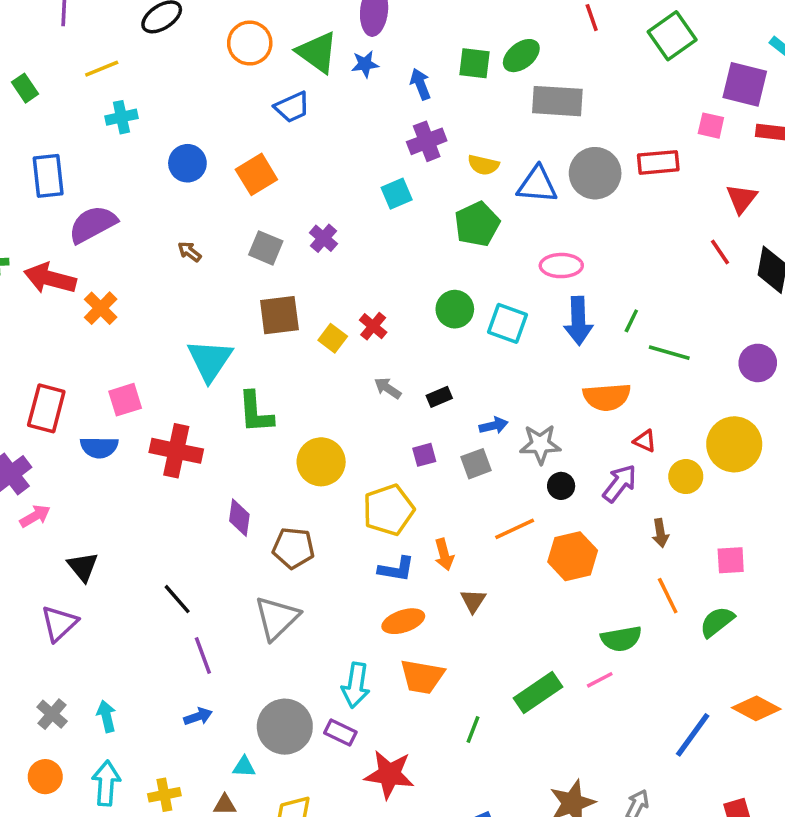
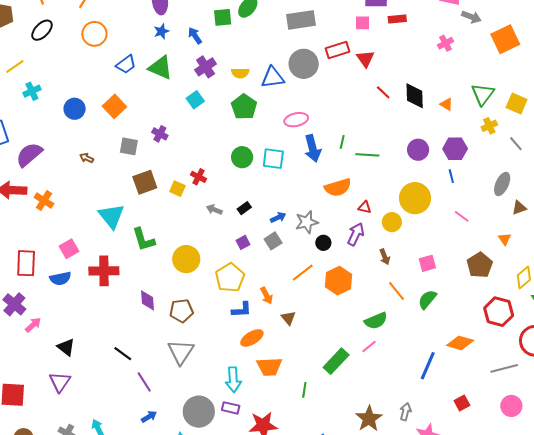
green triangle: (317, 52) -> (160, 68), moved
gray rectangle: (557, 101) -> (301, 20), moved
red triangle: (741, 199) -> (365, 59), moved

